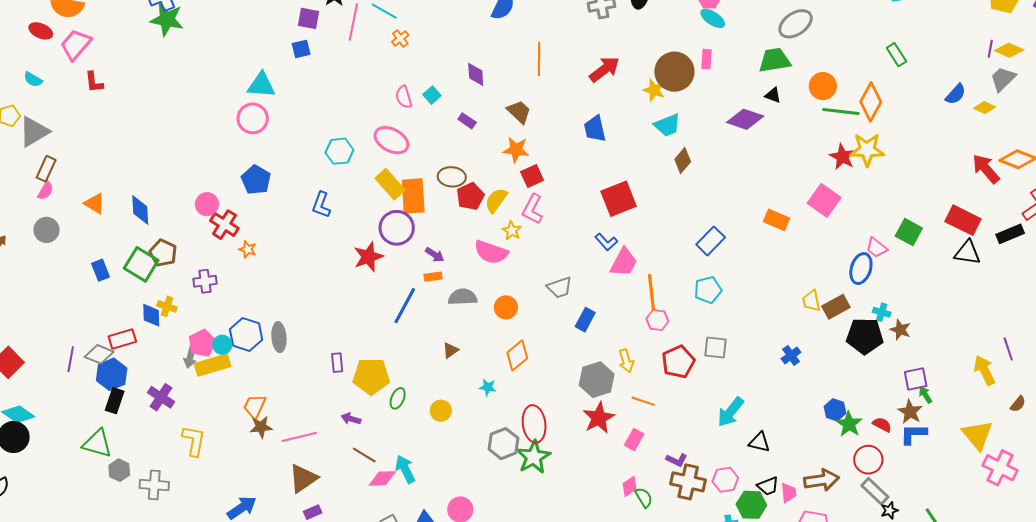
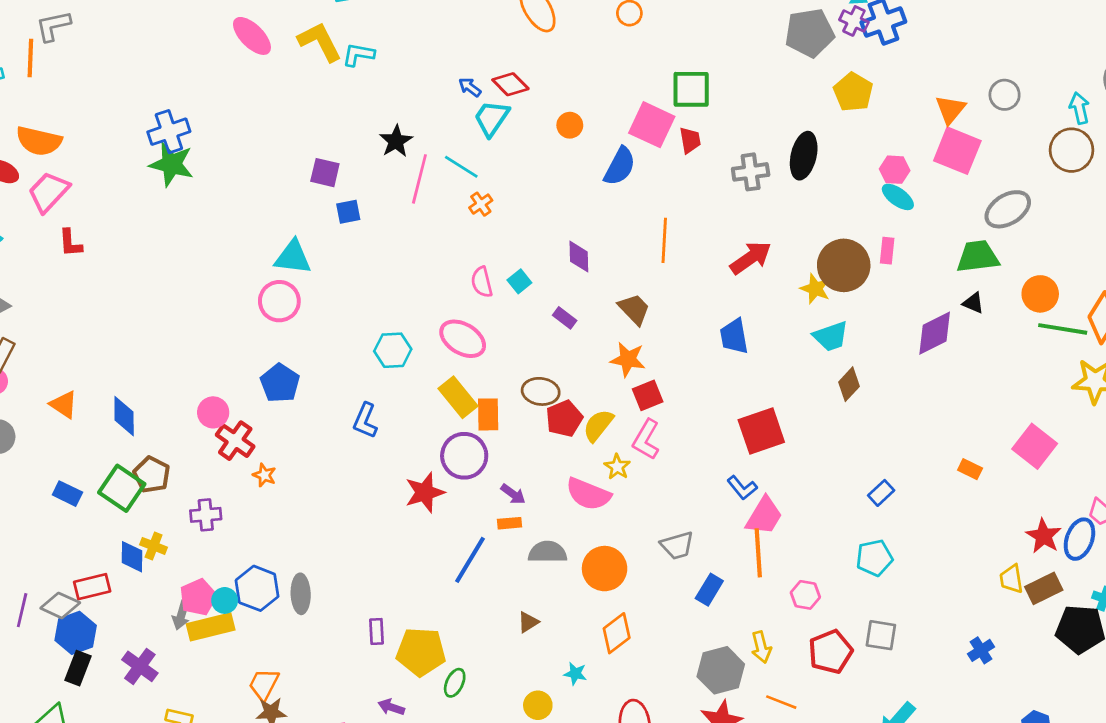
purple square: (308, 18) -> (325, 173), moved
purple diamond: (745, 119) -> (935, 333), turned -48
red star: (842, 157) -> (1044, 536), moved
orange rectangle: (413, 196) -> (488, 414), size x0.7
orange rectangle: (776, 220) -> (970, 469), size x0.7
blue rectangle: (711, 241) -> (881, 493), size x0.7
blue rectangle: (101, 270) -> (67, 494), turned -45
orange line: (651, 293) -> (758, 553), moved
orange circle: (506, 307) -> (605, 569), size x1.4
yellow circle: (441, 411) -> (538, 705), moved

